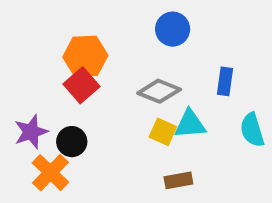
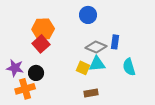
gray diamond: (159, 91) -> (96, 47), moved
purple star: (31, 132) -> (15, 68), turned 30
orange cross: (50, 173) -> (25, 89), turned 30

